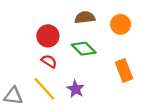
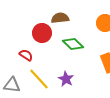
brown semicircle: (85, 17) -> (60, 18), moved
red semicircle: (49, 61) -> (26, 55), moved

